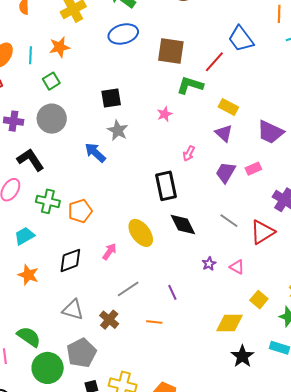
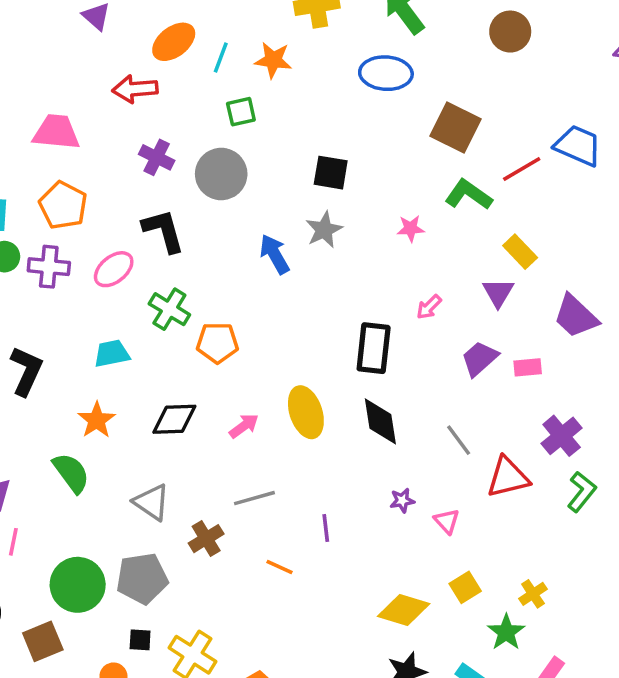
blue trapezoid: (241, 39) -> (578, 146), turned 132
green semicircle: (29, 337) -> (71, 473), moved

